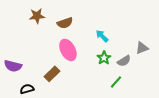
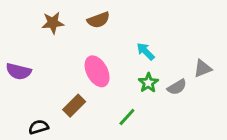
brown semicircle: (65, 23) -> (98, 20), moved
purple semicircle: (13, 66) -> (19, 71), moved
green line: (116, 82) -> (127, 117), moved

